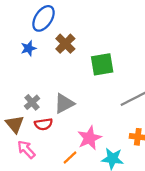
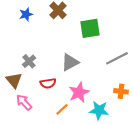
gray triangle: (64, 103) -> (70, 62), moved
red semicircle: (43, 124) -> (48, 83), moved

